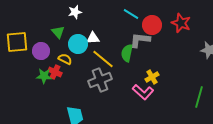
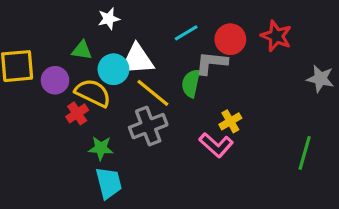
cyan line: (131, 14) -> (186, 33), moved, turned -63
green triangle: (58, 32) -> (82, 50), turned -40
white triangle: (93, 38) -> (137, 60), size x1.6
yellow semicircle: (65, 59) -> (93, 93), size x1.6
red cross: (55, 72) -> (77, 113), turned 32
green star: (44, 76) -> (101, 148), moved

